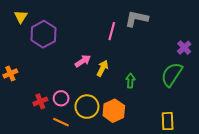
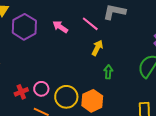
pink line: (112, 31) -> (90, 24), turned -66
pink arrow: (83, 61) -> (60, 27), moved, turned -112
yellow arrow: (102, 68) -> (97, 48), moved

